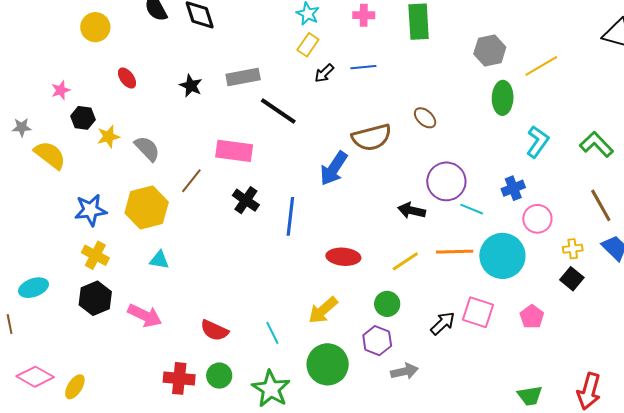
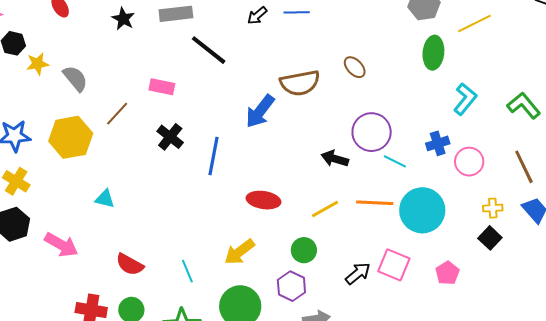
pink rectangle: (234, 151) -> (162, 87), size x0.7
pink circle: (537, 219) -> (469, 162), moved
cyan triangle: (159, 260) -> (105, 199), moved

